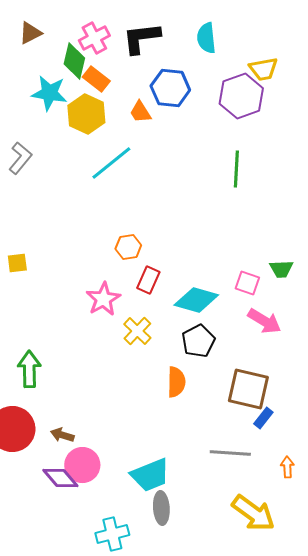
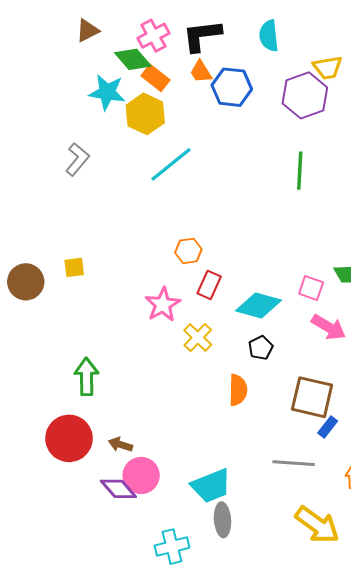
green diamond: (74, 61) -> (133, 59), turned -54
orange trapezoid: (140, 112) -> (201, 72), moved
black pentagon: (198, 341) -> (261, 348), size x0.7

